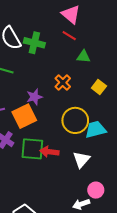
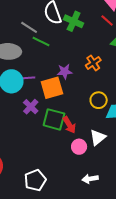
yellow circle: (75, 120) -> (99, 100), size x0.7
red arrow: (49, 152) -> (69, 125), turned -138
pink circle: (96, 190) -> (79, 147), moved

